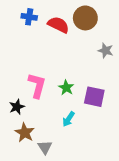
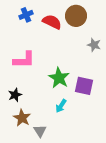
blue cross: (29, 17) -> (26, 15), turned -32
pink L-shape: (37, 85) -> (24, 60), moved, turned 75
green star: (66, 88) -> (59, 78), size x1.5

